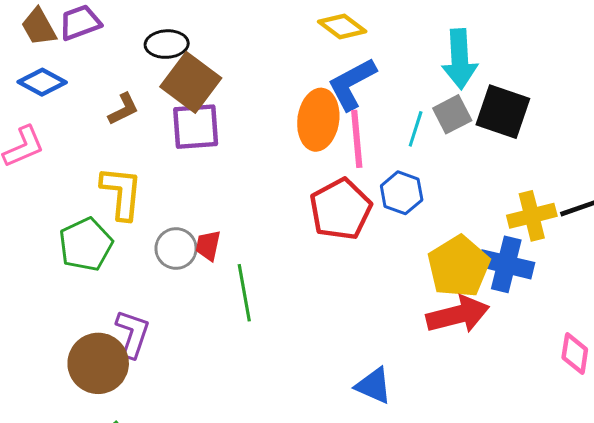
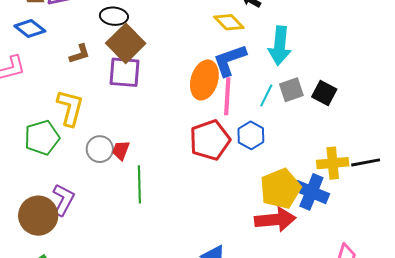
cyan arrow: (460, 59) -> (280, 46), moved
black square: (503, 112) -> (324, 93), size x0.7

